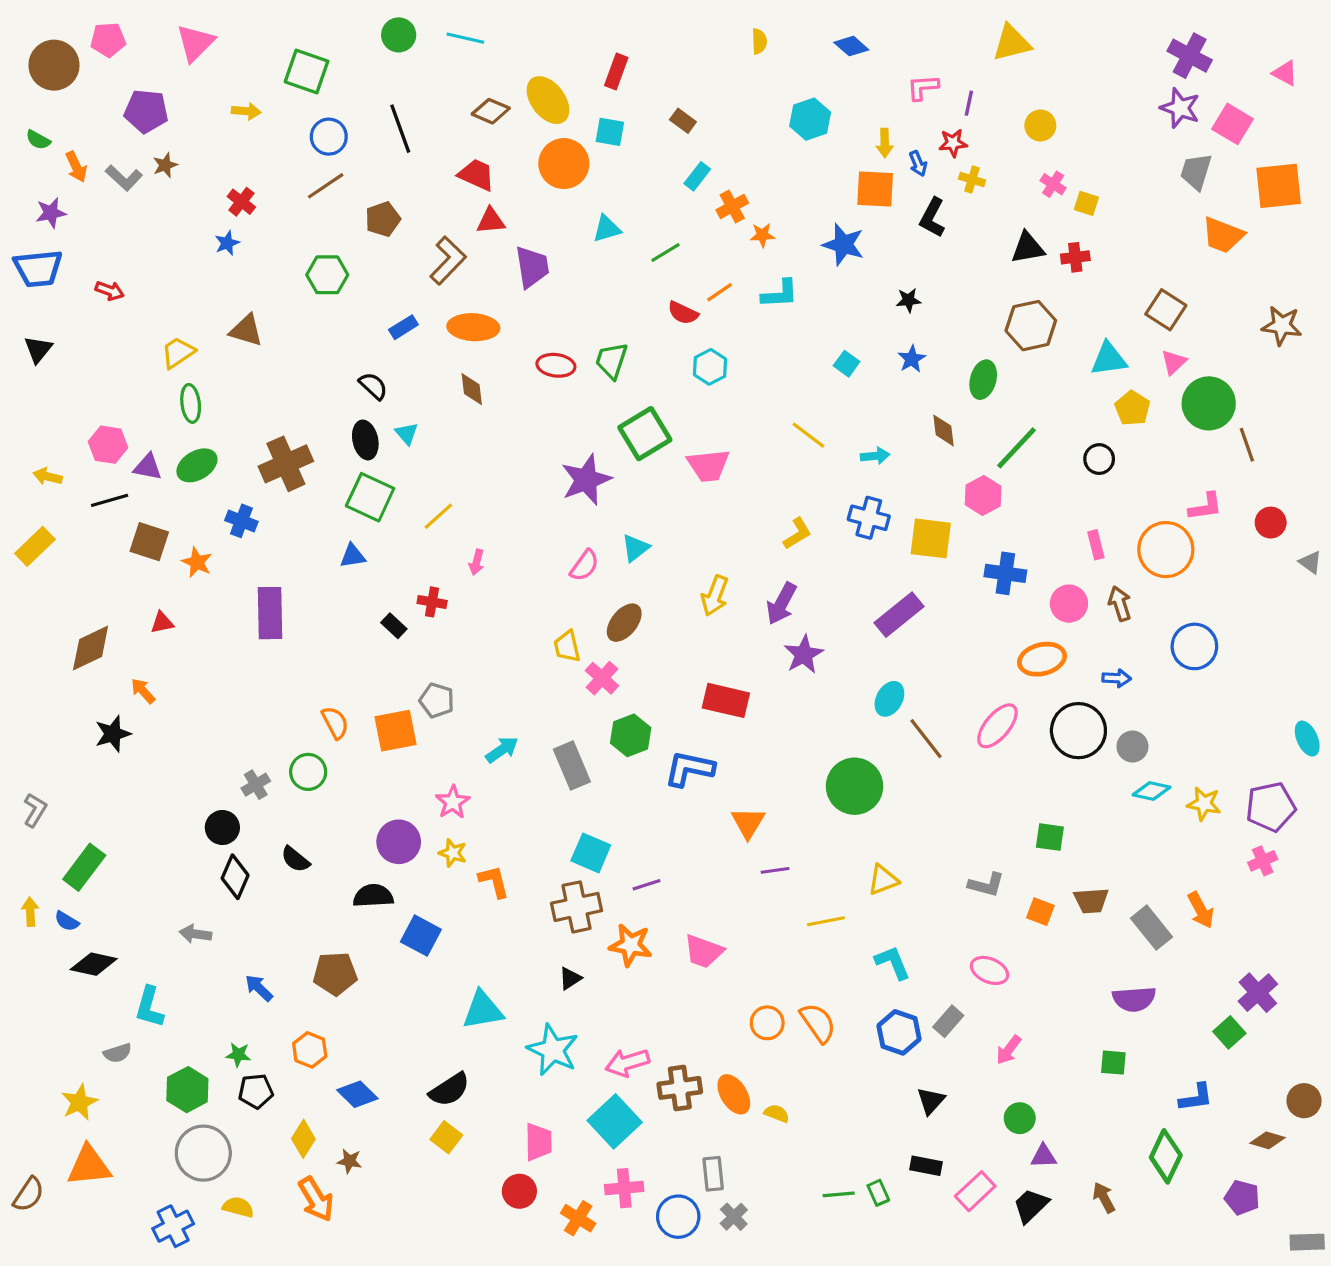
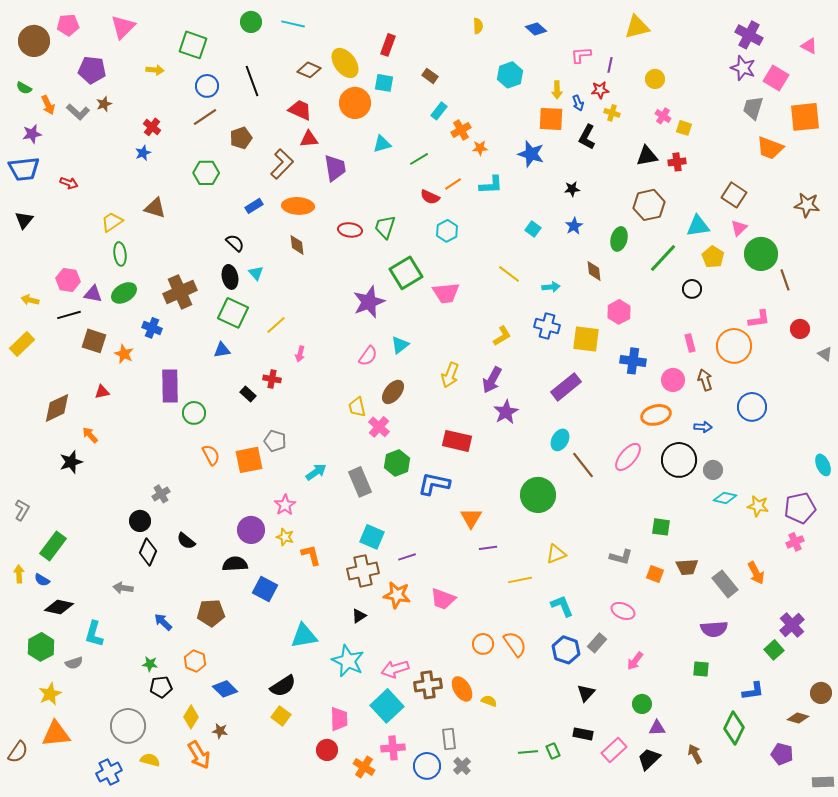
green line: (1017, 448) -> (663, 258), moved
green circle: (308, 772) -> (194, 413), moved
green hexagon: (187, 1090) -> (41, 647), moved

